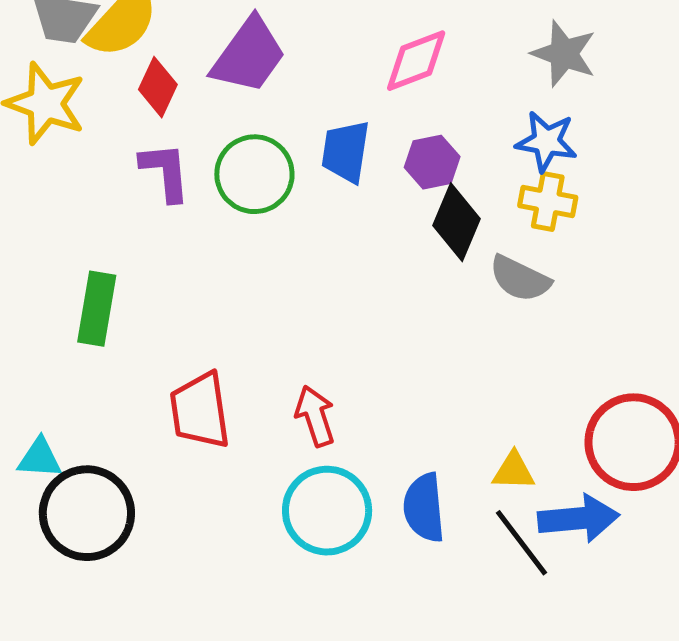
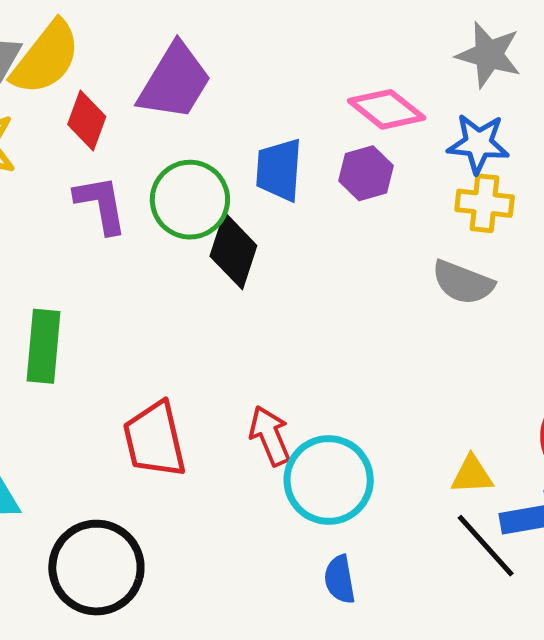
pink diamond: (416, 61) -> (387, 109), moved, turned 64
black diamond: (457, 222) -> (233, 251), moved
blue semicircle: (424, 508) -> (340, 579), moved, size x0.7
cyan circle: (327, 511) -> (329, 480), moved
black circle: (87, 513) -> (96, 568), moved

